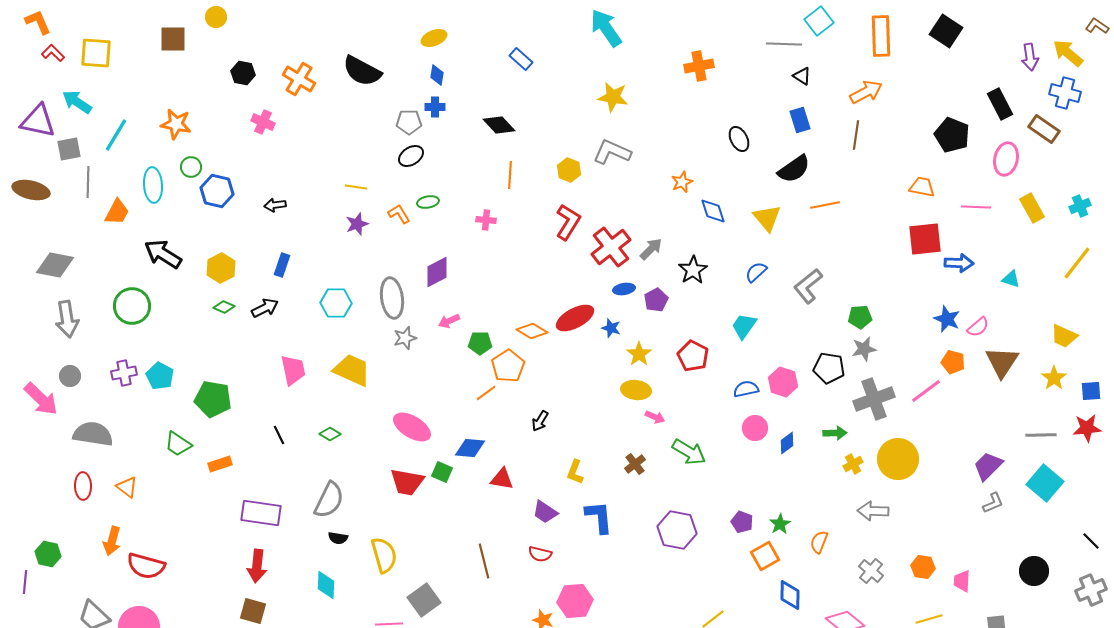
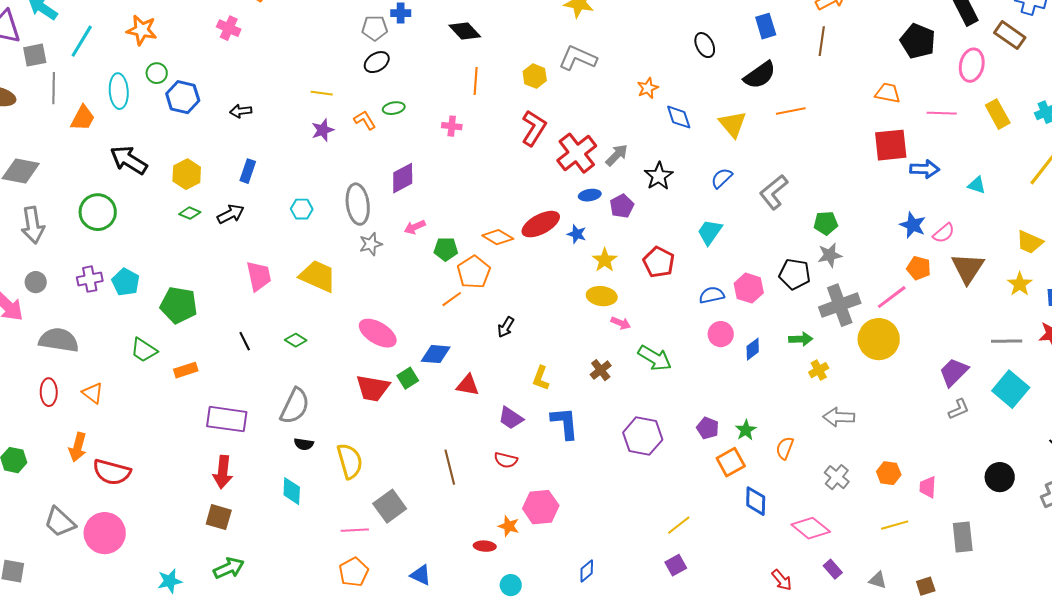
cyan hexagon: (336, 303) -> (302, 209), size x0.7
yellow circle: (898, 459) -> (879, 339), moved
green square: (442, 472) -> (408, 378), turned 35

